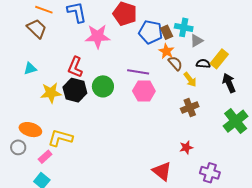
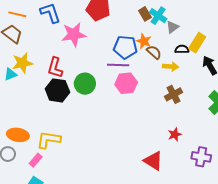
cyan cross: (184, 27) -> (158, 16), turned 30
blue pentagon: (151, 32) -> (125, 47), moved
brown rectangle: (167, 32) -> (145, 14), moved
yellow arrow: (190, 80) -> (171, 67), turned -42
yellow star: (51, 93) -> (22, 63), moved

